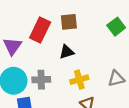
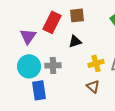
yellow cross: (79, 80) -> (96, 63), moved

